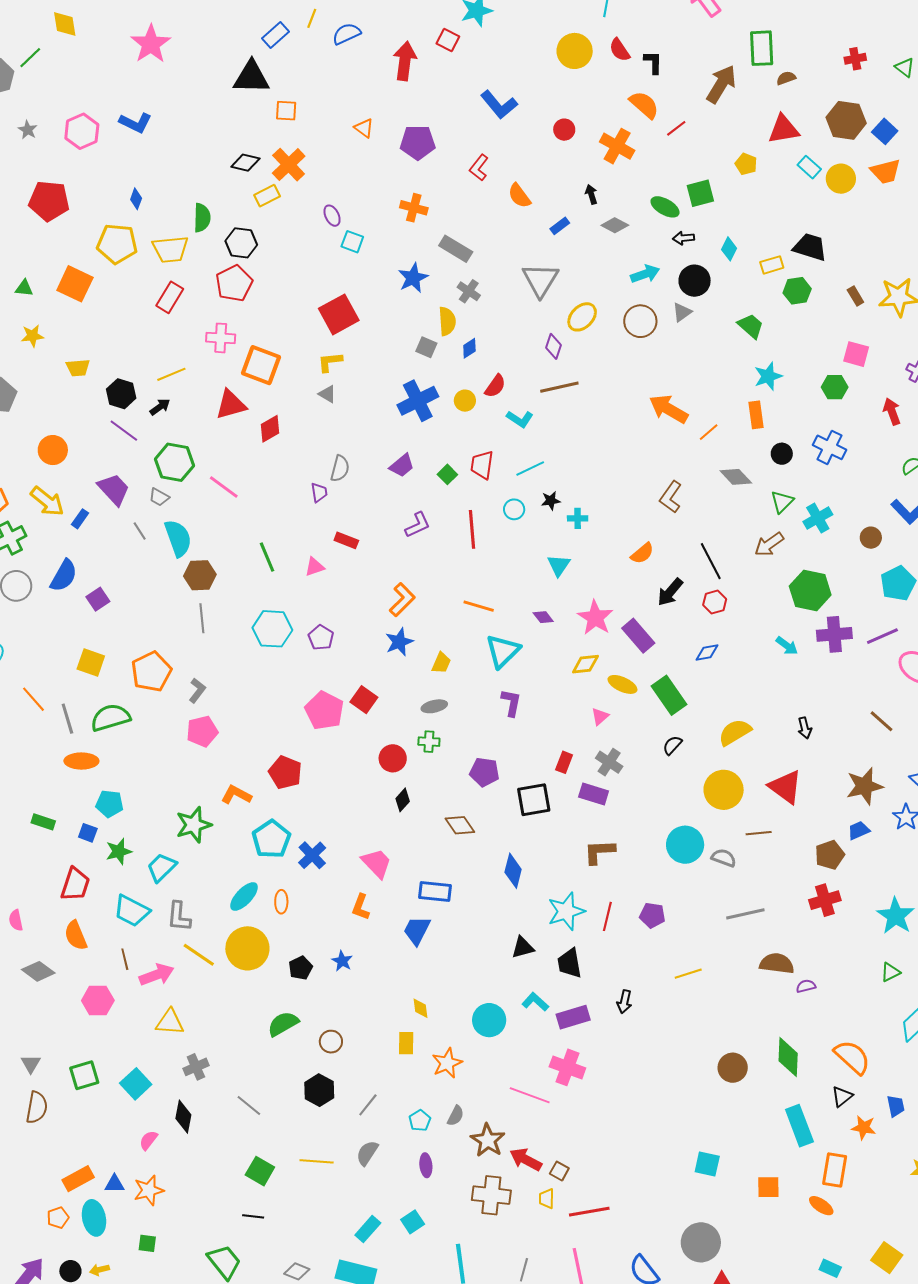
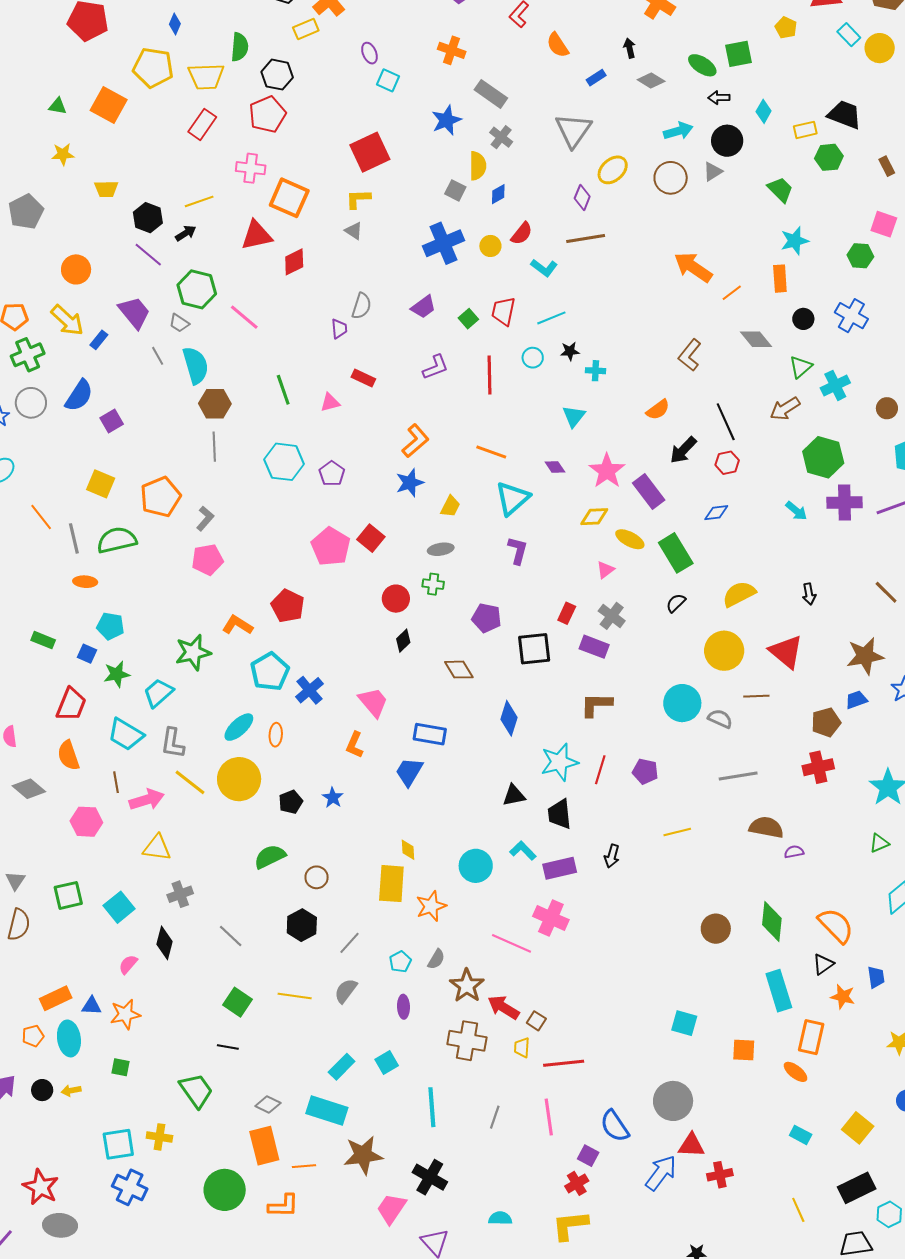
orange ellipse: (81, 761) -> (85, 582), size x0.7
yellow rectangle: (406, 1043) -> (391, 884), size x1.6

